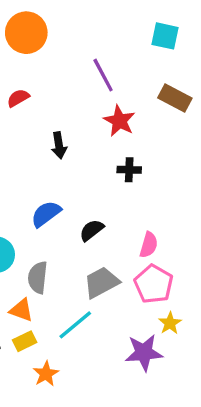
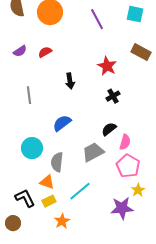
purple line: (103, 75) -> (97, 19), moved
black cross: (129, 170) -> (113, 96), turned -32
black semicircle: (92, 230) -> (109, 129), moved
gray trapezoid: (101, 282) -> (93, 152), moved

